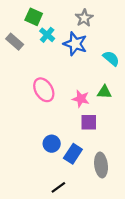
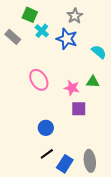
blue rectangle: (73, 154) -> (65, 164), moved
gray ellipse: (101, 165) -> (90, 161), moved
black line: (58, 187) -> (47, 154), moved

